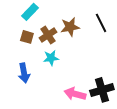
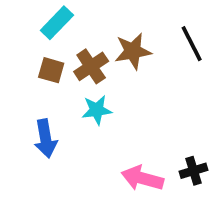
black cross: (102, 90) -> (194, 171), size x0.6

